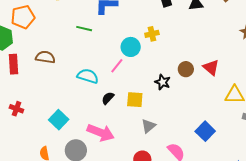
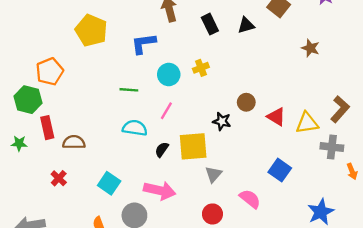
green line: (84, 29) -> (129, 90), moved
cyan circle: (131, 47) -> (169, 74), moved
brown semicircle: (45, 57) -> (74, 142), moved
red triangle: (211, 67) -> (276, 117), moved
yellow square: (135, 100) -> (193, 146), size x1.5
red cross: (16, 109) -> (59, 178), turned 32

